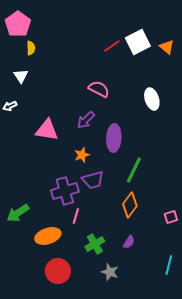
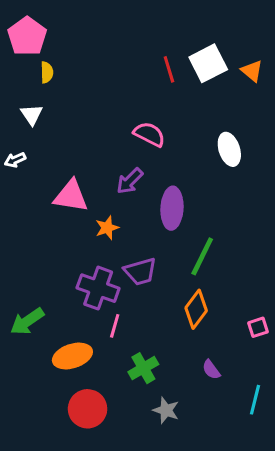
red line: (112, 46) -> (169, 69), turned -72
orange star: (82, 155) -> (107, 228), moved
purple cross: (65, 191) -> (98, 288), turned 36
purple semicircle: (129, 242) -> (211, 370), moved, turned 112

